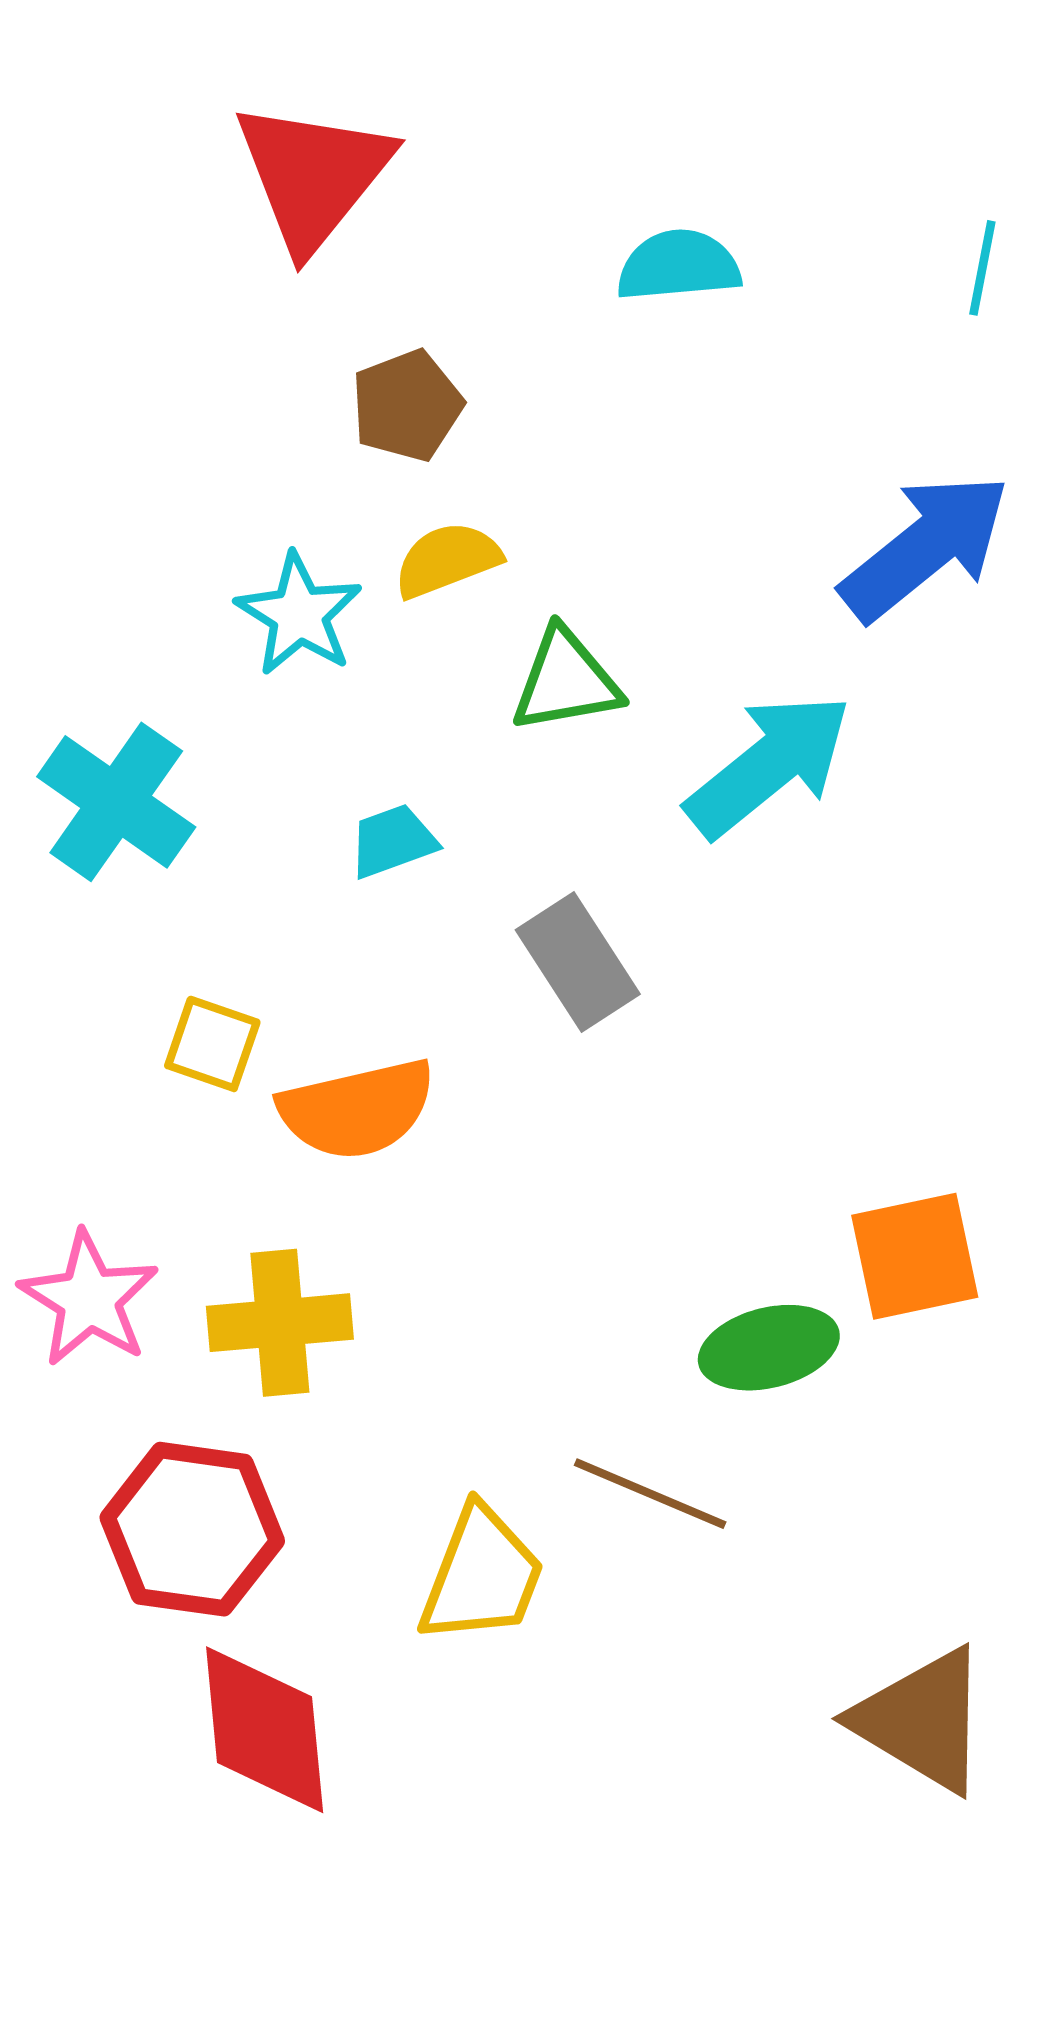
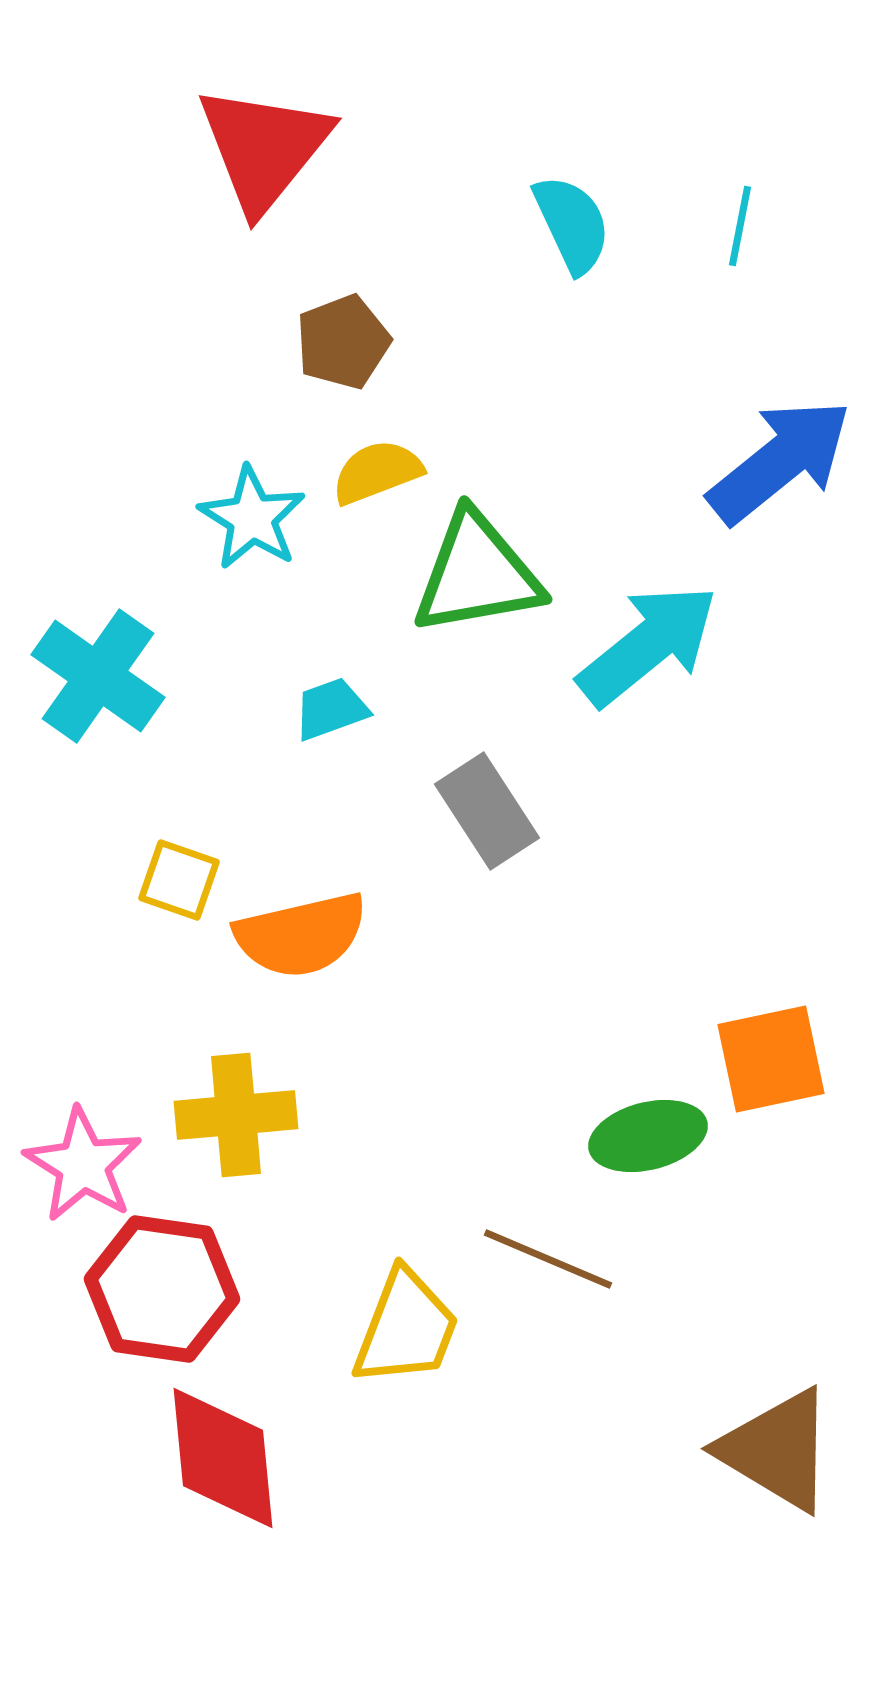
cyan semicircle: (679, 266) -> (572, 224), turned 70
cyan line: (982, 268) -> (740, 226), moved
green triangle: (566, 681) -> (477, 574), size x1.4
pink star: (89, 1299) -> (83, 1165), moved

